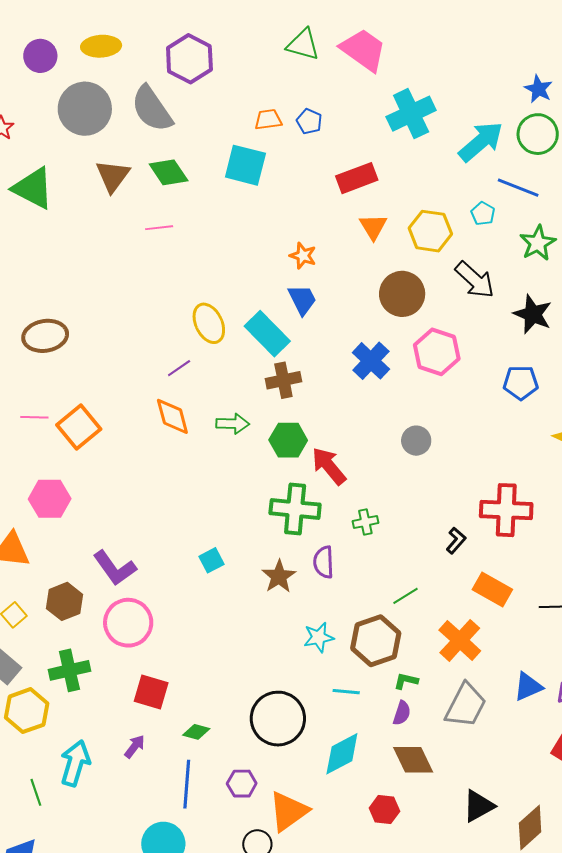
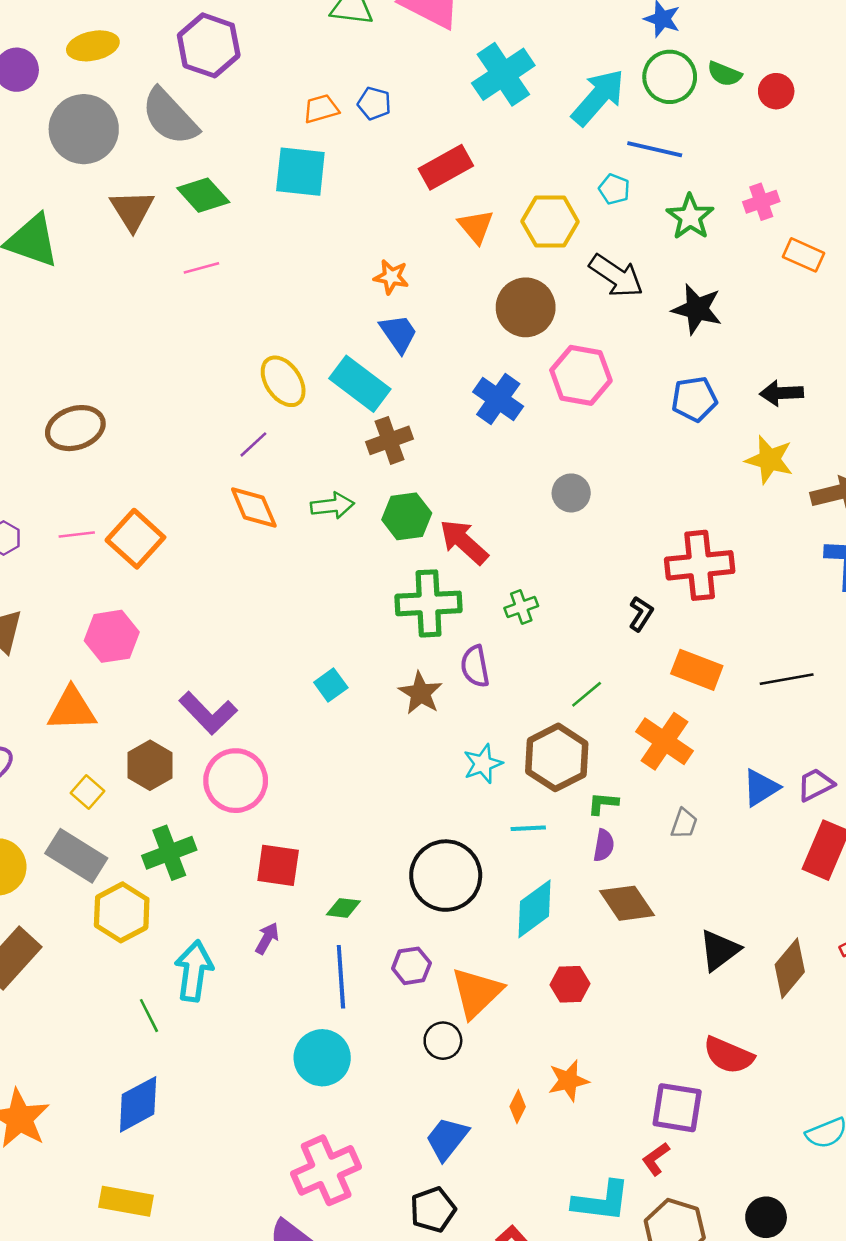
gray trapezoid: (466, 705) -> (684, 823), size x0.5
red hexagon: (384, 810) -> (570, 984), moved

